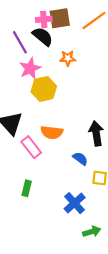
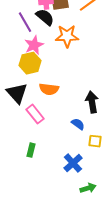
orange star: (68, 58) -> (67, 36), size x1.6
yellow hexagon: (44, 89) -> (30, 63), moved
orange semicircle: (52, 132) -> (49, 89), moved

